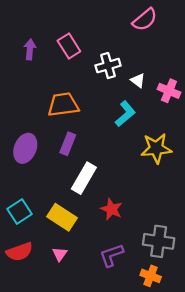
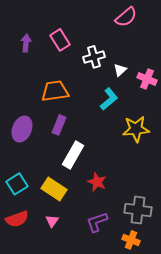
white triangle: (138, 80) -> (120, 70), turned 40

